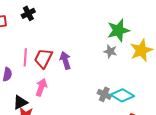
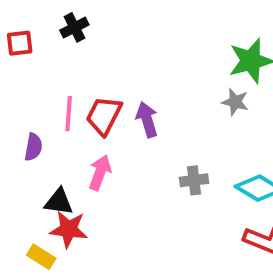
gray cross: (104, 94) -> (194, 180), moved, turned -32
black triangle: (20, 102) -> (59, 202), turned 35

